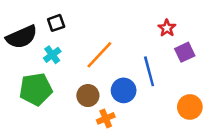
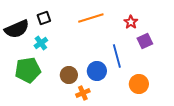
orange line: (99, 55) -> (91, 18), moved, turned 30
orange circle: (190, 107) -> (139, 84), moved

